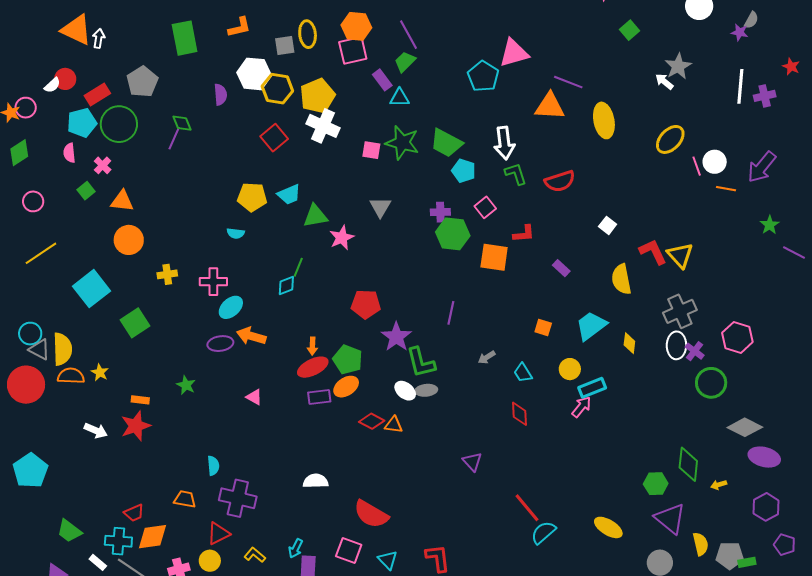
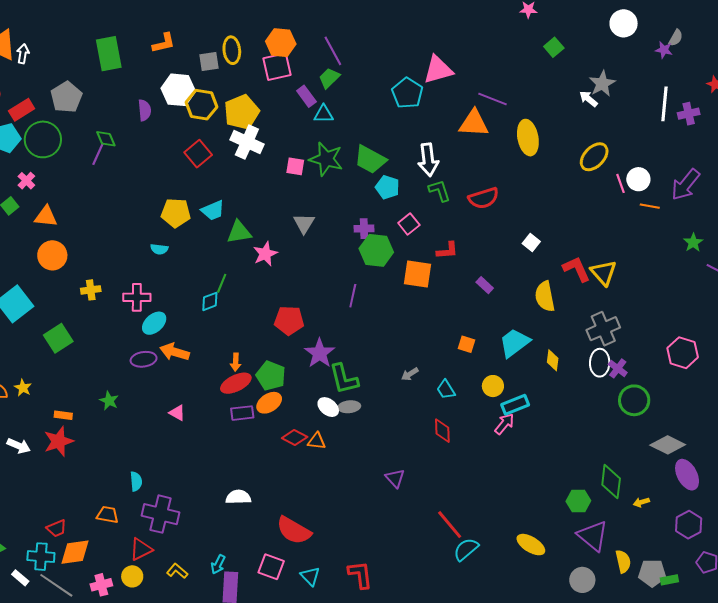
purple line: (451, 313) -> (353, 296), moved
pink hexagon: (737, 337) -> (683, 353), moved
purple ellipse: (764, 457) -> (687, 475), turned 48

